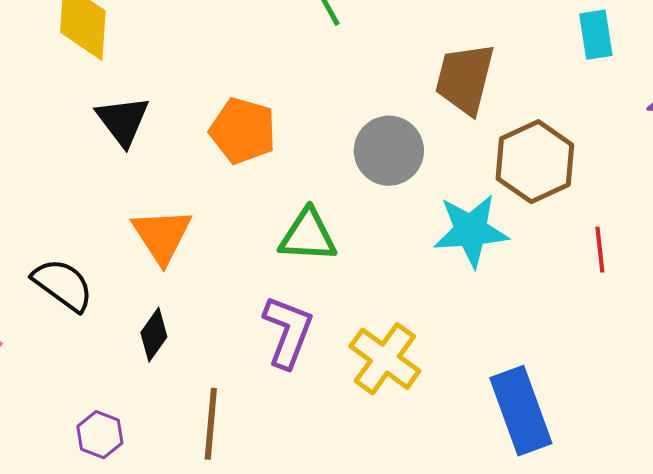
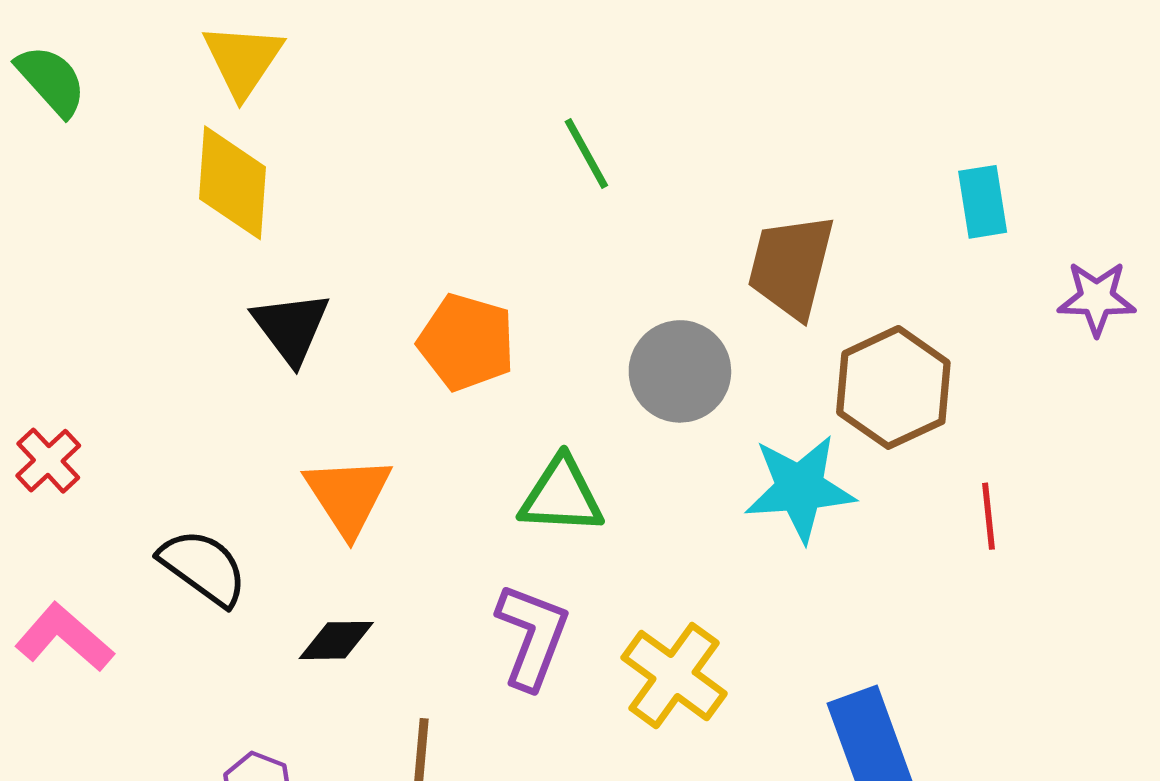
black diamond: (154, 335) -> (336, 640), turned 54

